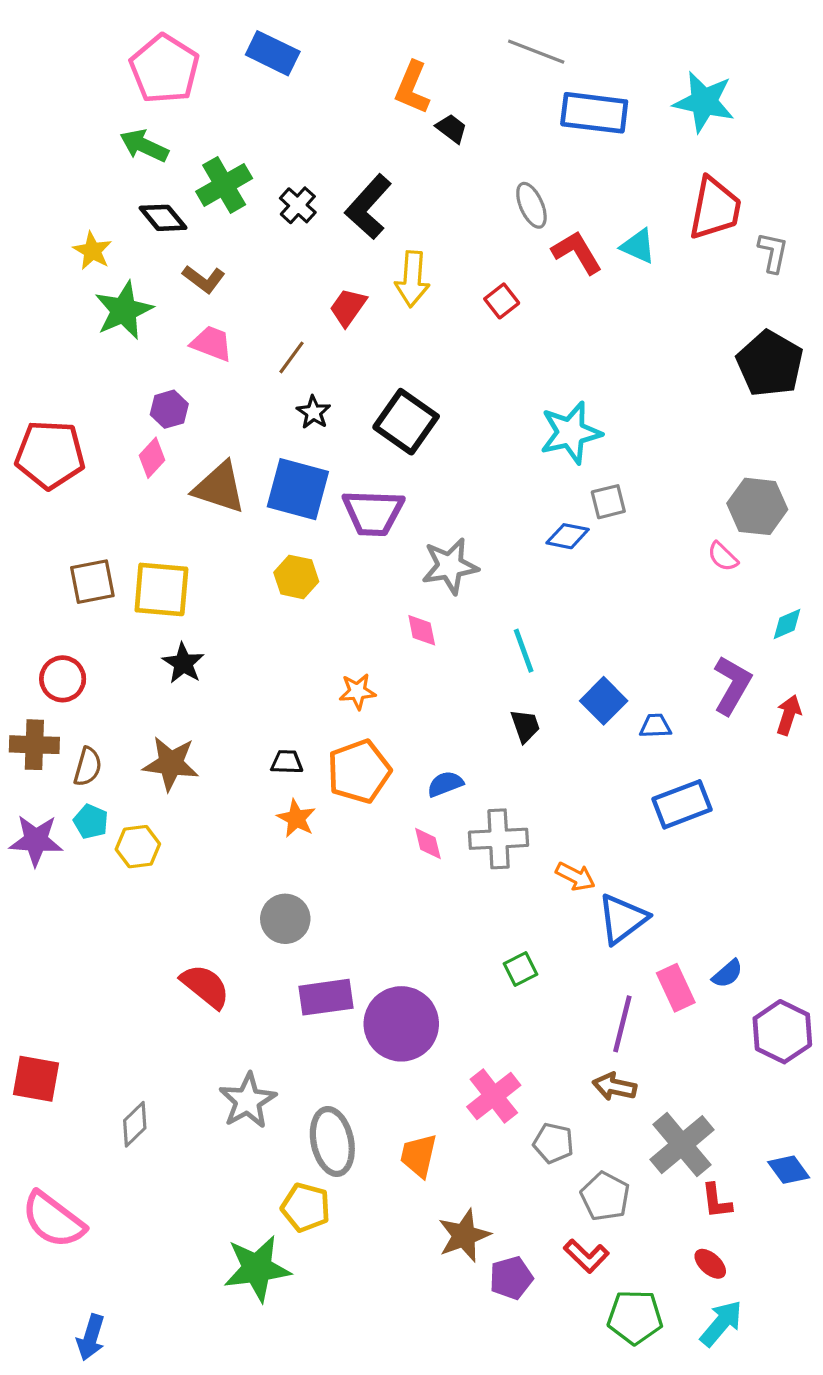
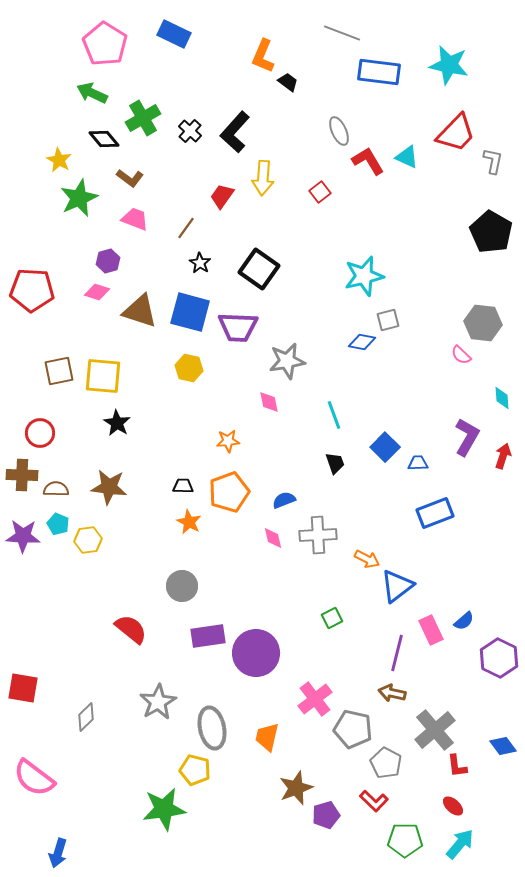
red trapezoid: (715, 208) -> (456, 133), turned 33
pink diamond: (152, 458) -> (97, 292), turned 65
cyan diamond: (787, 624) -> (502, 398), turned -70
brown semicircle: (88, 767) -> (56, 489), turned -105
gray pentagon: (553, 1143) -> (353, 729), size x1.5

